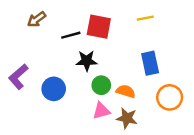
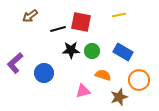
blue rectangle: (150, 63) -> (123, 52), turned -48
green circle: (101, 85) -> (92, 51), moved
brown star: (127, 118) -> (119, 97), moved, turned -30

